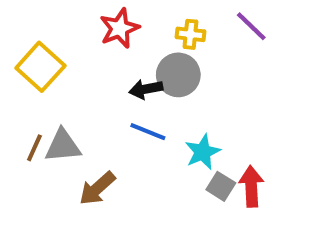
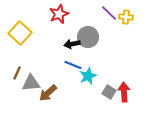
purple line: (251, 26) -> (109, 13), moved
yellow cross: (190, 34) -> (126, 17), moved
gray triangle: (63, 146) -> (31, 83), moved
cyan star: (203, 152) -> (88, 76), moved

